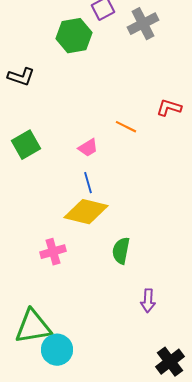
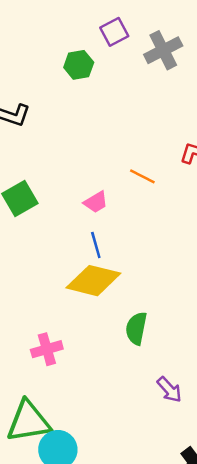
green hexagon: (74, 36) -> (79, 65), size x0.7
pink cross: (53, 252) -> (47, 349), moved
purple arrow: (148, 301) -> (169, 390), turned -45

